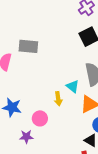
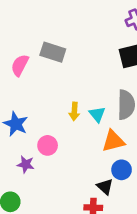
yellow arrow: (58, 99) -> (74, 111), moved

